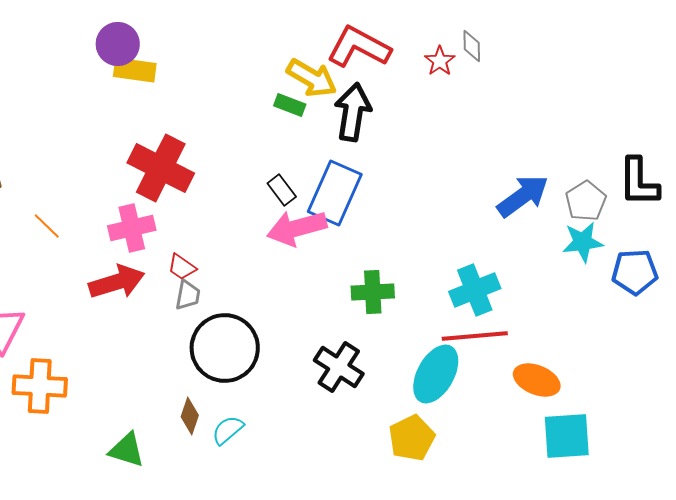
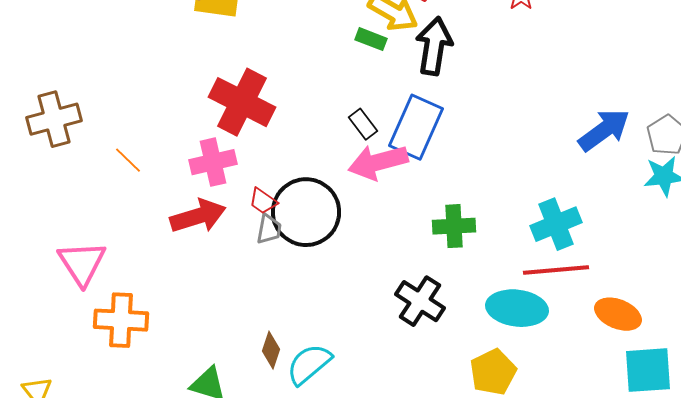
black circle: (225, 348) -> (306, 212), moved
cyan ellipse: (436, 374) -> (517, 308), turned 68
cyan semicircle: (228, 430) -> (309, 364), size x1.4

